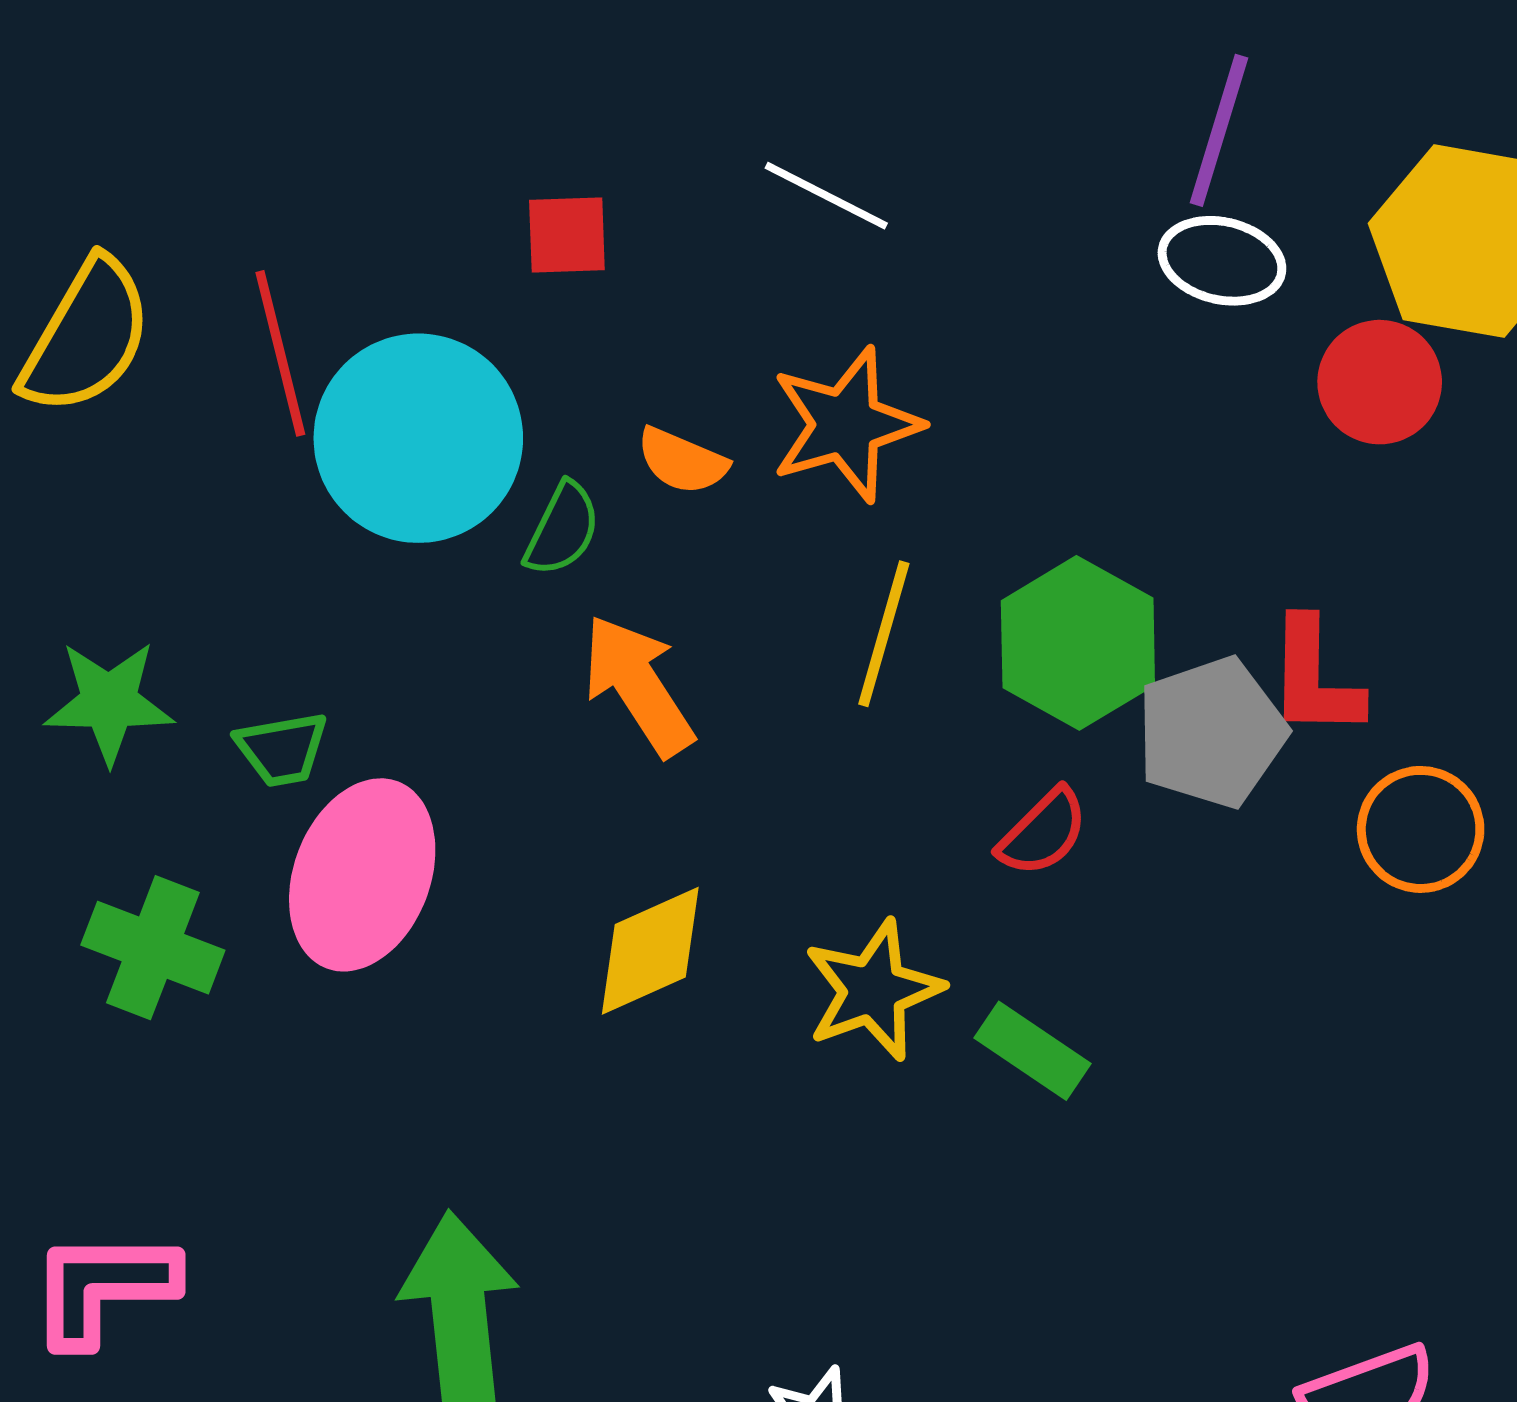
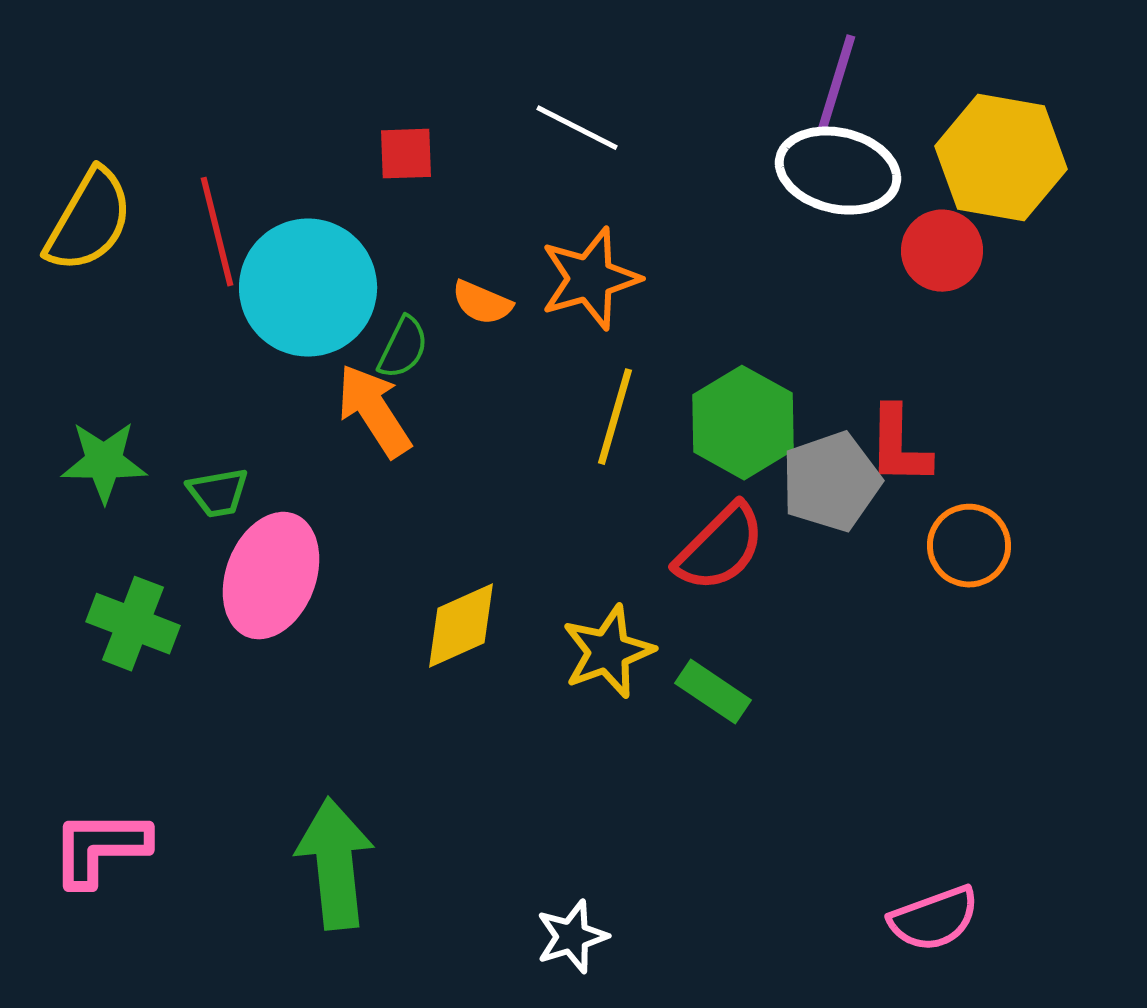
white ellipse: (1222, 261) -> (838, 171), size x1.5
orange arrow: (638, 685) -> (374, 411), moved
red semicircle: (1043, 832) -> (720, 548), size x1.5

